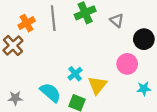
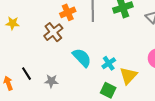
cyan semicircle: (50, 93) -> (82, 58), moved

